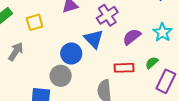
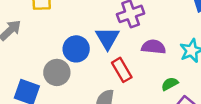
purple semicircle: (132, 37) -> (153, 47), turned 30
red rectangle: (124, 68) -> (122, 70), moved, turned 48

